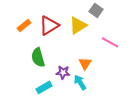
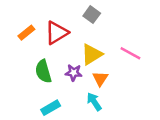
gray square: (96, 10) -> (92, 15), moved
yellow triangle: (78, 25) -> (92, 54), moved
purple star: (63, 72) -> (74, 73), moved

